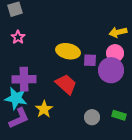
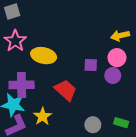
pink star: (18, 37) -> (15, 41), size x1.5
yellow ellipse: (68, 51) -> (44, 56), moved
purple circle: (111, 70) -> (113, 75), size x0.6

